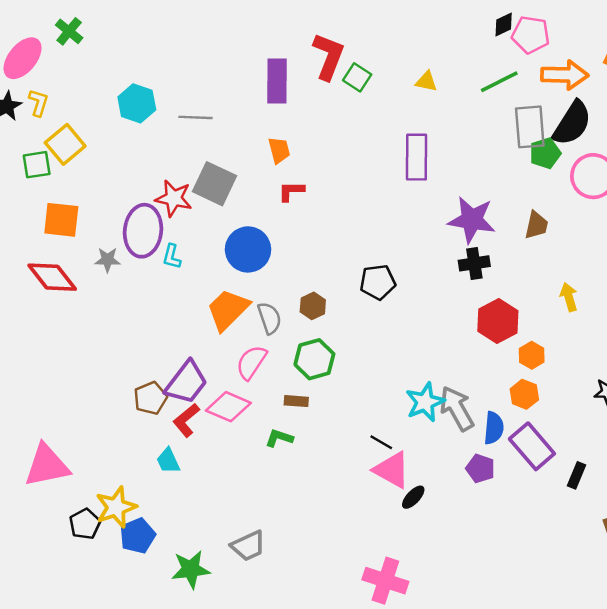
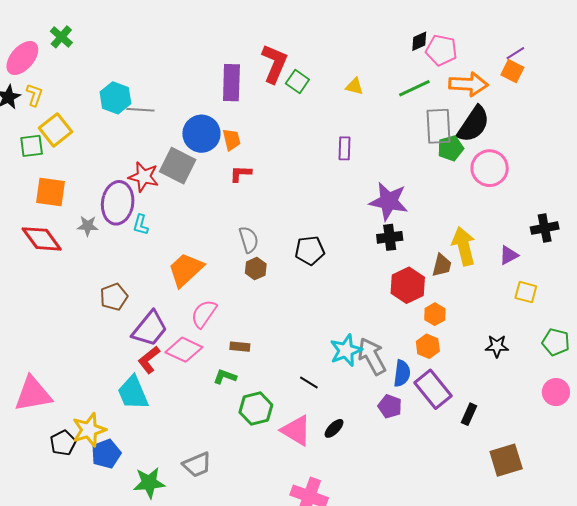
gray line: (196, 117) -> (140, 110), moved
purple rectangle: (416, 157) -> (345, 148), size x0.6
brown trapezoid: (536, 225) -> (442, 265), moved
blue circle: (248, 249) -> (201, 134), moved
yellow arrow: (569, 297) -> (464, 246), moved, size x1.6
gray semicircle: (269, 318) -> (249, 240), moved
green hexagon: (314, 359) -> (256, 409), moved
brown pentagon: (150, 398) -> (114, 297), moved
cyan trapezoid: (168, 461) -> (133, 393), size x1.6
pink triangle: (392, 470) -> (296, 430), moved

